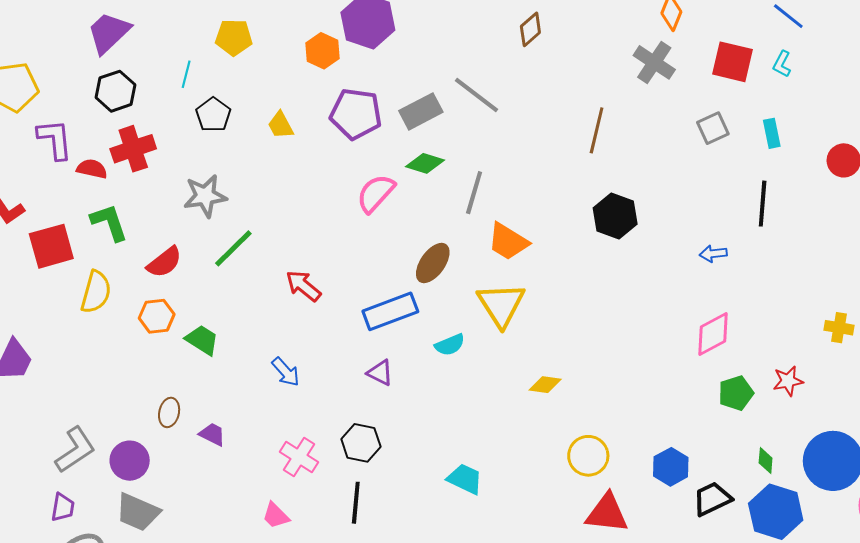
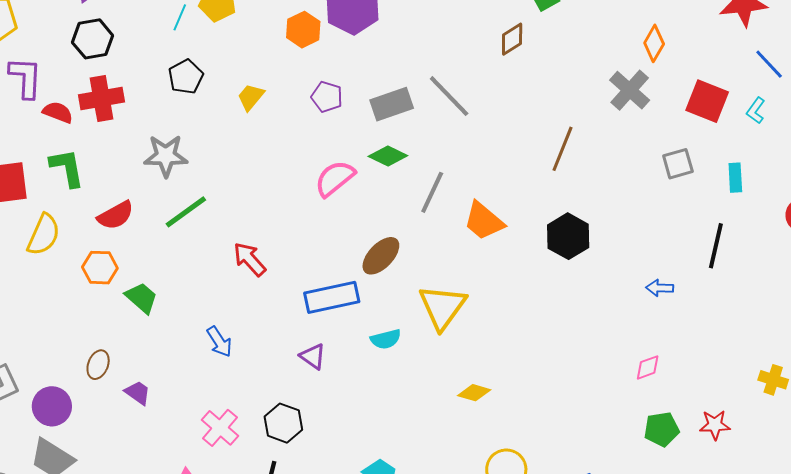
cyan line: (186, 74) -> (180, 17), moved
purple pentagon: (356, 114) -> (327, 97), size x0.6
yellow trapezoid: (281, 125) -> (251, 97), turned 60
orange trapezoid: (508, 242) -> (484, 221), moved
pink diamond: (713, 334) -> (648, 367), size x0.6

